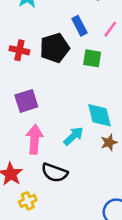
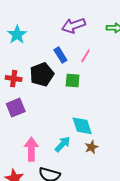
purple square: (26, 101) -> (16, 108), moved

